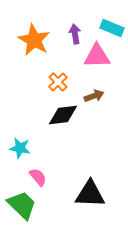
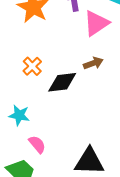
pink triangle: (97, 56) -> (96, 23), turned -32
orange cross: (58, 82) -> (32, 66), moved

